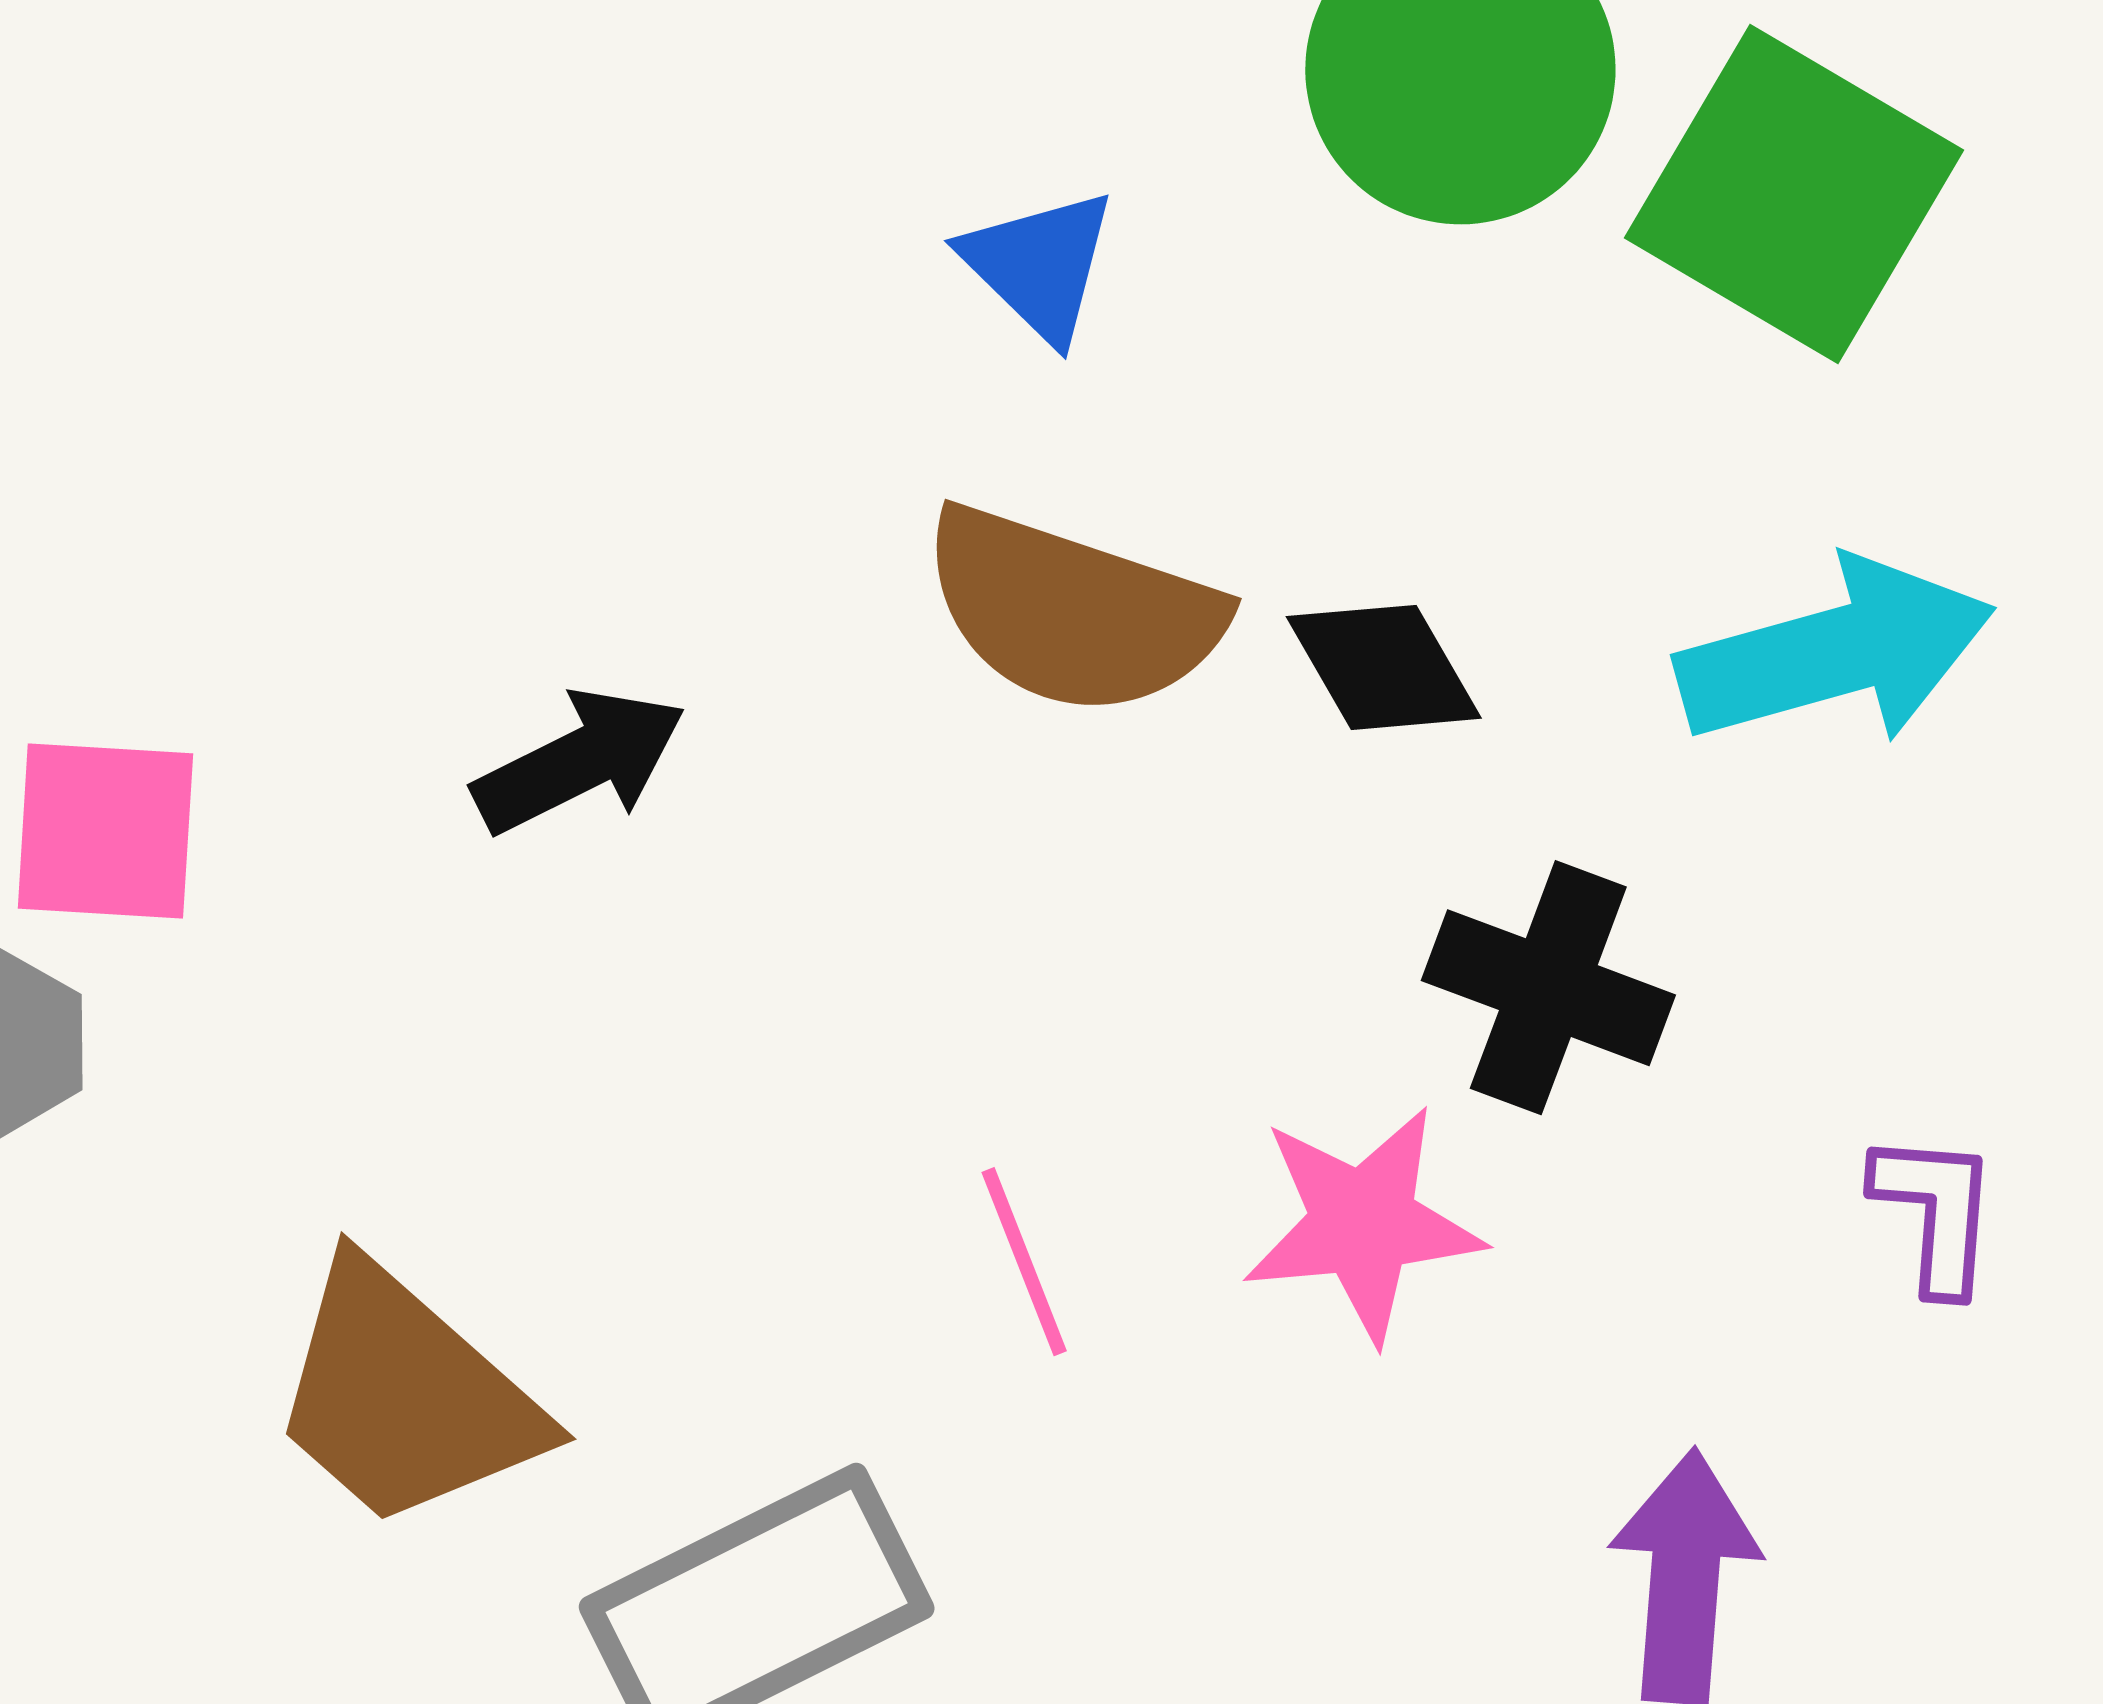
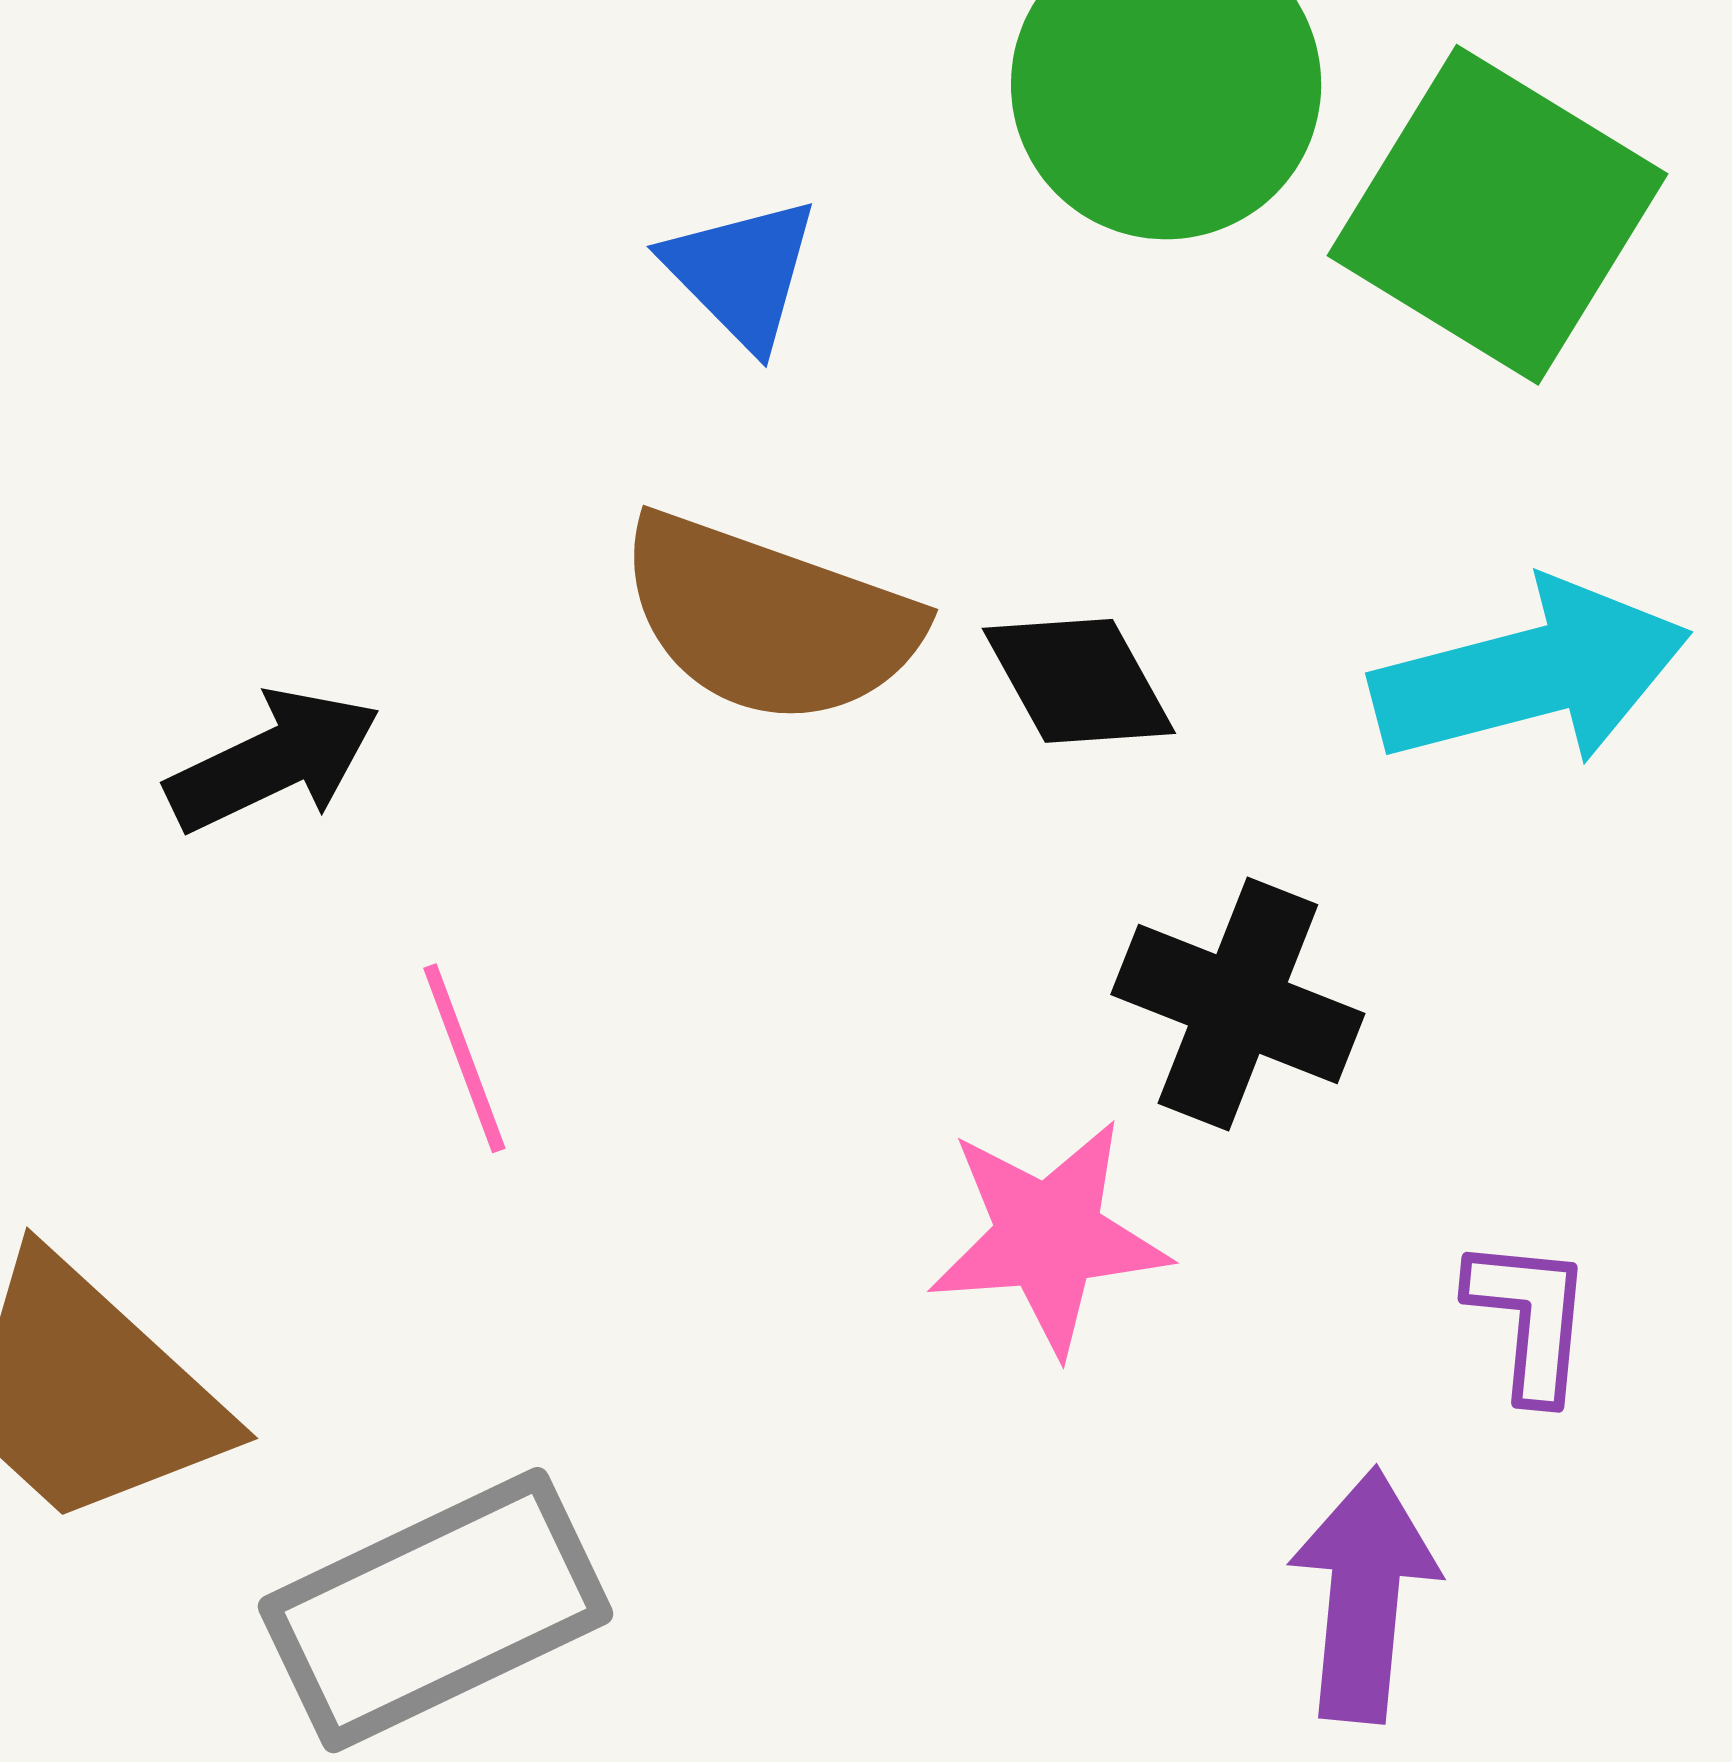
purple L-shape: (1935, 1212) -> (1530, 1319), moved
pink line: (1024, 1262) -> (464, 1058), moved

